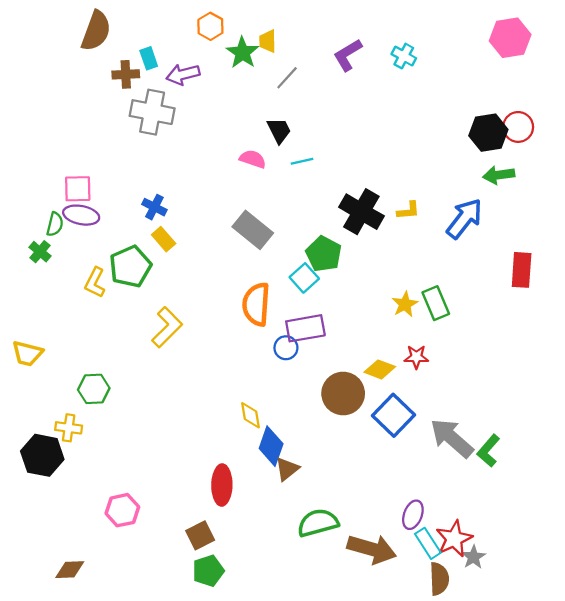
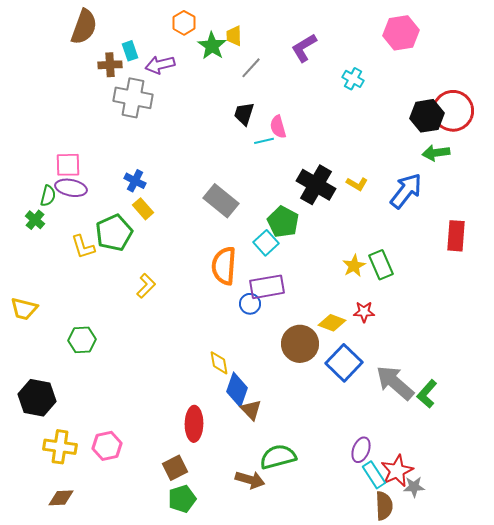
pink hexagon: (510, 38) -> (401, 33), moved
cyan cross: (404, 56) -> (353, 79), moved
red circle: (518, 127) -> (453, 111), size x1.5
black trapezoid: (279, 130) -> (244, 114), turned -135
pink semicircle: (253, 159) -> (278, 127), moved, turned -125
yellow L-shape: (408, 210) -> (357, 184), turned 35
yellow L-shape: (95, 283) -> (83, 247), turned -44
yellow L-shape: (167, 327) -> (146, 286), size x0.7
yellow cross: (69, 428) -> (60, 447), moved, size x1.4
brown triangle: (287, 469) -> (251, 410), turned -35
brown arrow: (372, 549) -> (250, 480), moved, size x0.7
gray star: (474, 557) -> (414, 487), turned 30

